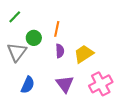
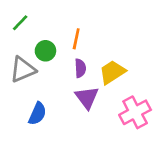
gray triangle: (17, 52) -> (23, 70), turned 30
purple triangle: (65, 84) -> (87, 98), moved

